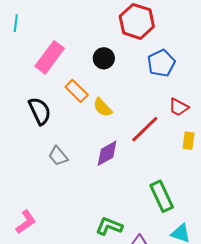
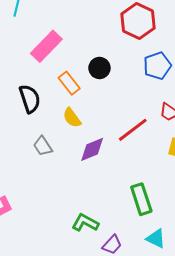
black circle: (104, 58) -> (99, 68), moved
yellow semicircle: (103, 107) -> (72, 118), moved

